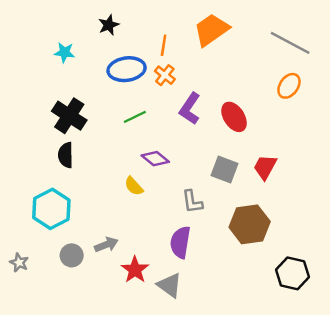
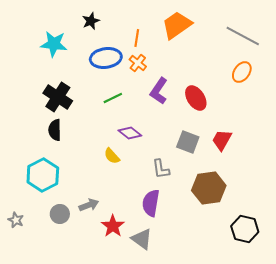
cyan star: (64, 52) -> (54, 44), size x1.5

